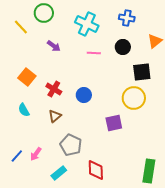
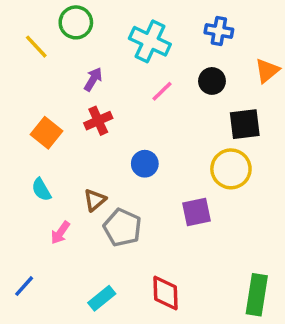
purple arrow: (54, 46) -> (93, 79), turned -96
pink line: (94, 53) -> (162, 91), turned -48
red cross: (54, 89) -> (98, 121), moved, turned 35
gray pentagon: (71, 145) -> (122, 227), moved
pink arrow: (36, 154) -> (60, 233), moved
blue line: (17, 156) -> (24, 286), moved

